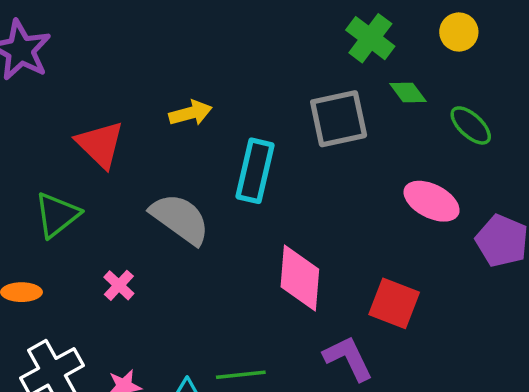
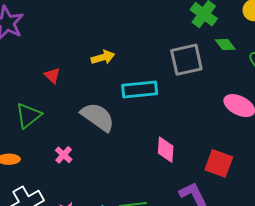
red triangle: (100, 144) -> (52, 75), size x0.6
cyan rectangle: (255, 171) -> (140, 90), turned 72
pink diamond: (300, 278) -> (166, 150), size x0.7

